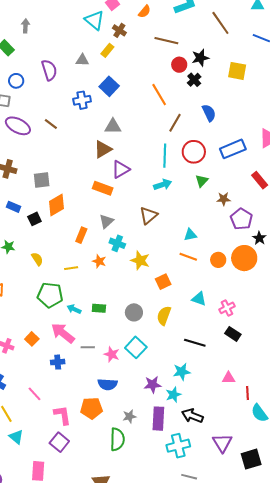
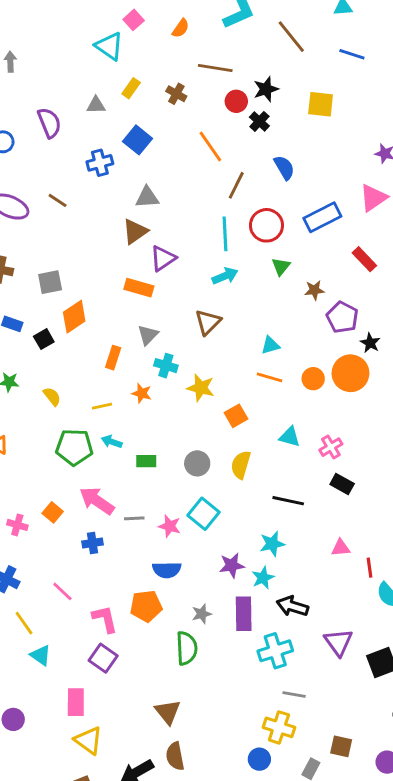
brown cross: (119, 30) -> (176, 94), moved
cyan arrow: (74, 309) -> (112, 442), moved

